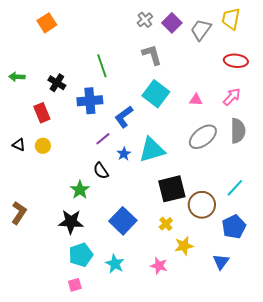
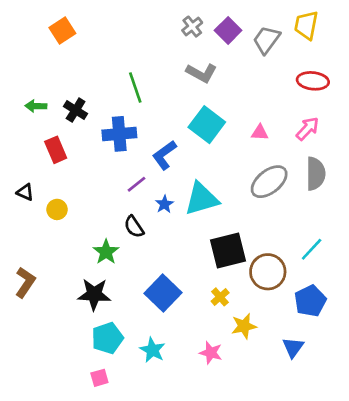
gray L-shape: (152, 55) -> (202, 73), turned 135
green arrow: (17, 77) -> (36, 106), moved
yellow circle: (43, 146) -> (57, 209), moved

